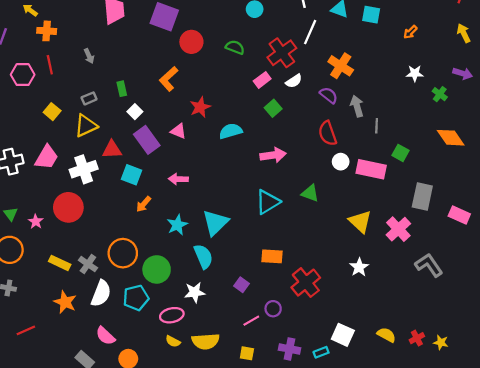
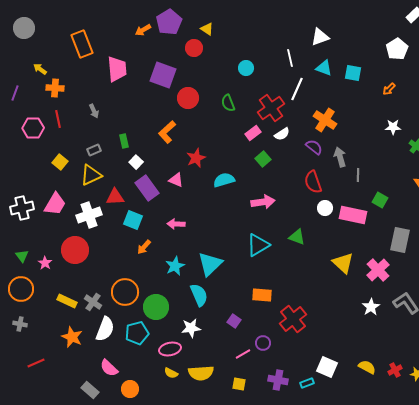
green semicircle: (235, 47) -> (228, 103), turned -132
white star: (359, 267) -> (371, 307), moved

